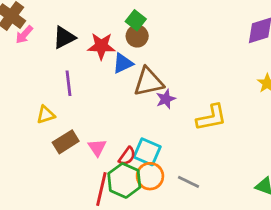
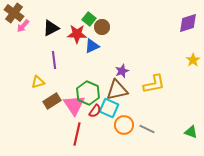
green square: (136, 20) -> (89, 19), moved
brown triangle: (149, 82) -> (117, 90), moved
pink triangle: (97, 148) -> (74, 105), size x1.6
orange circle: (150, 176) -> (124, 125), moved
green hexagon: (124, 180) -> (88, 93), moved
gray line: (189, 182) -> (147, 129), moved

